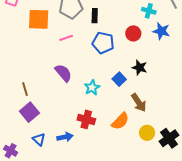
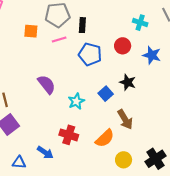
orange square: (39, 19) -> (31, 31), moved, size x0.6
blue star: (161, 31) -> (152, 55), moved
pink line: (66, 38) -> (59, 39), moved
yellow circle: (147, 133) -> (124, 160), moved
blue arrow: (65, 137) -> (45, 152), turned 42
blue triangle: (39, 139) -> (19, 162), moved, turned -40

